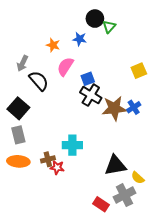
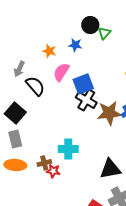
blue square: (88, 79) -> (83, 84), size x1.5

